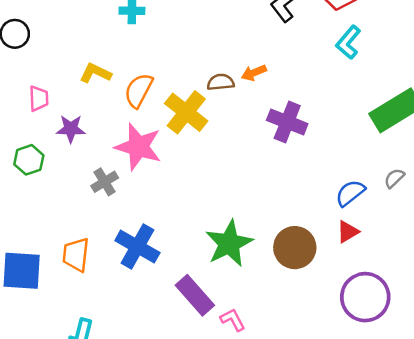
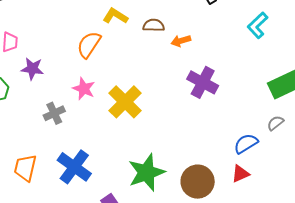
yellow L-shape: (95, 73) -> (115, 16), moved
brown semicircle: (221, 82) -> (154, 25), moved
yellow cross: (186, 112) -> (125, 102), moved
pink star: (138, 147) -> (84, 89), size x0.6
gray semicircle: (394, 178) -> (275, 123), moved

